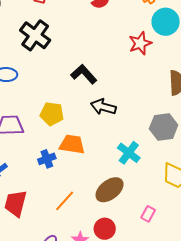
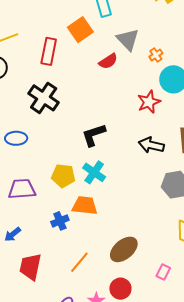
black L-shape: (84, 74) -> (94, 135), turned -64
black arrow: (103, 107) -> (151, 145), moved
cyan cross: (129, 153) -> (94, 172), moved

